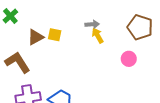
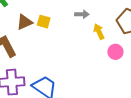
yellow arrow: (98, 36) -> (99, 32), moved

